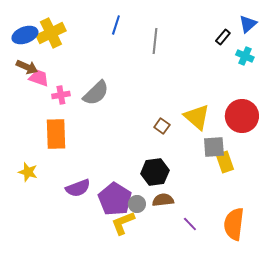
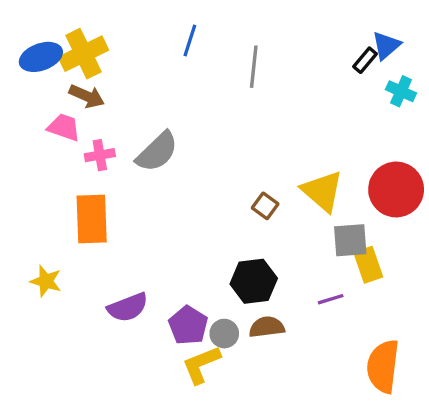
blue triangle: (248, 24) -> (386, 45), moved
brown arrow: (27, 67) -> (87, 96), moved
purple pentagon: (115, 199) -> (188, 325), size x0.7
purple line: (190, 224) -> (331, 299), moved, turned -63

